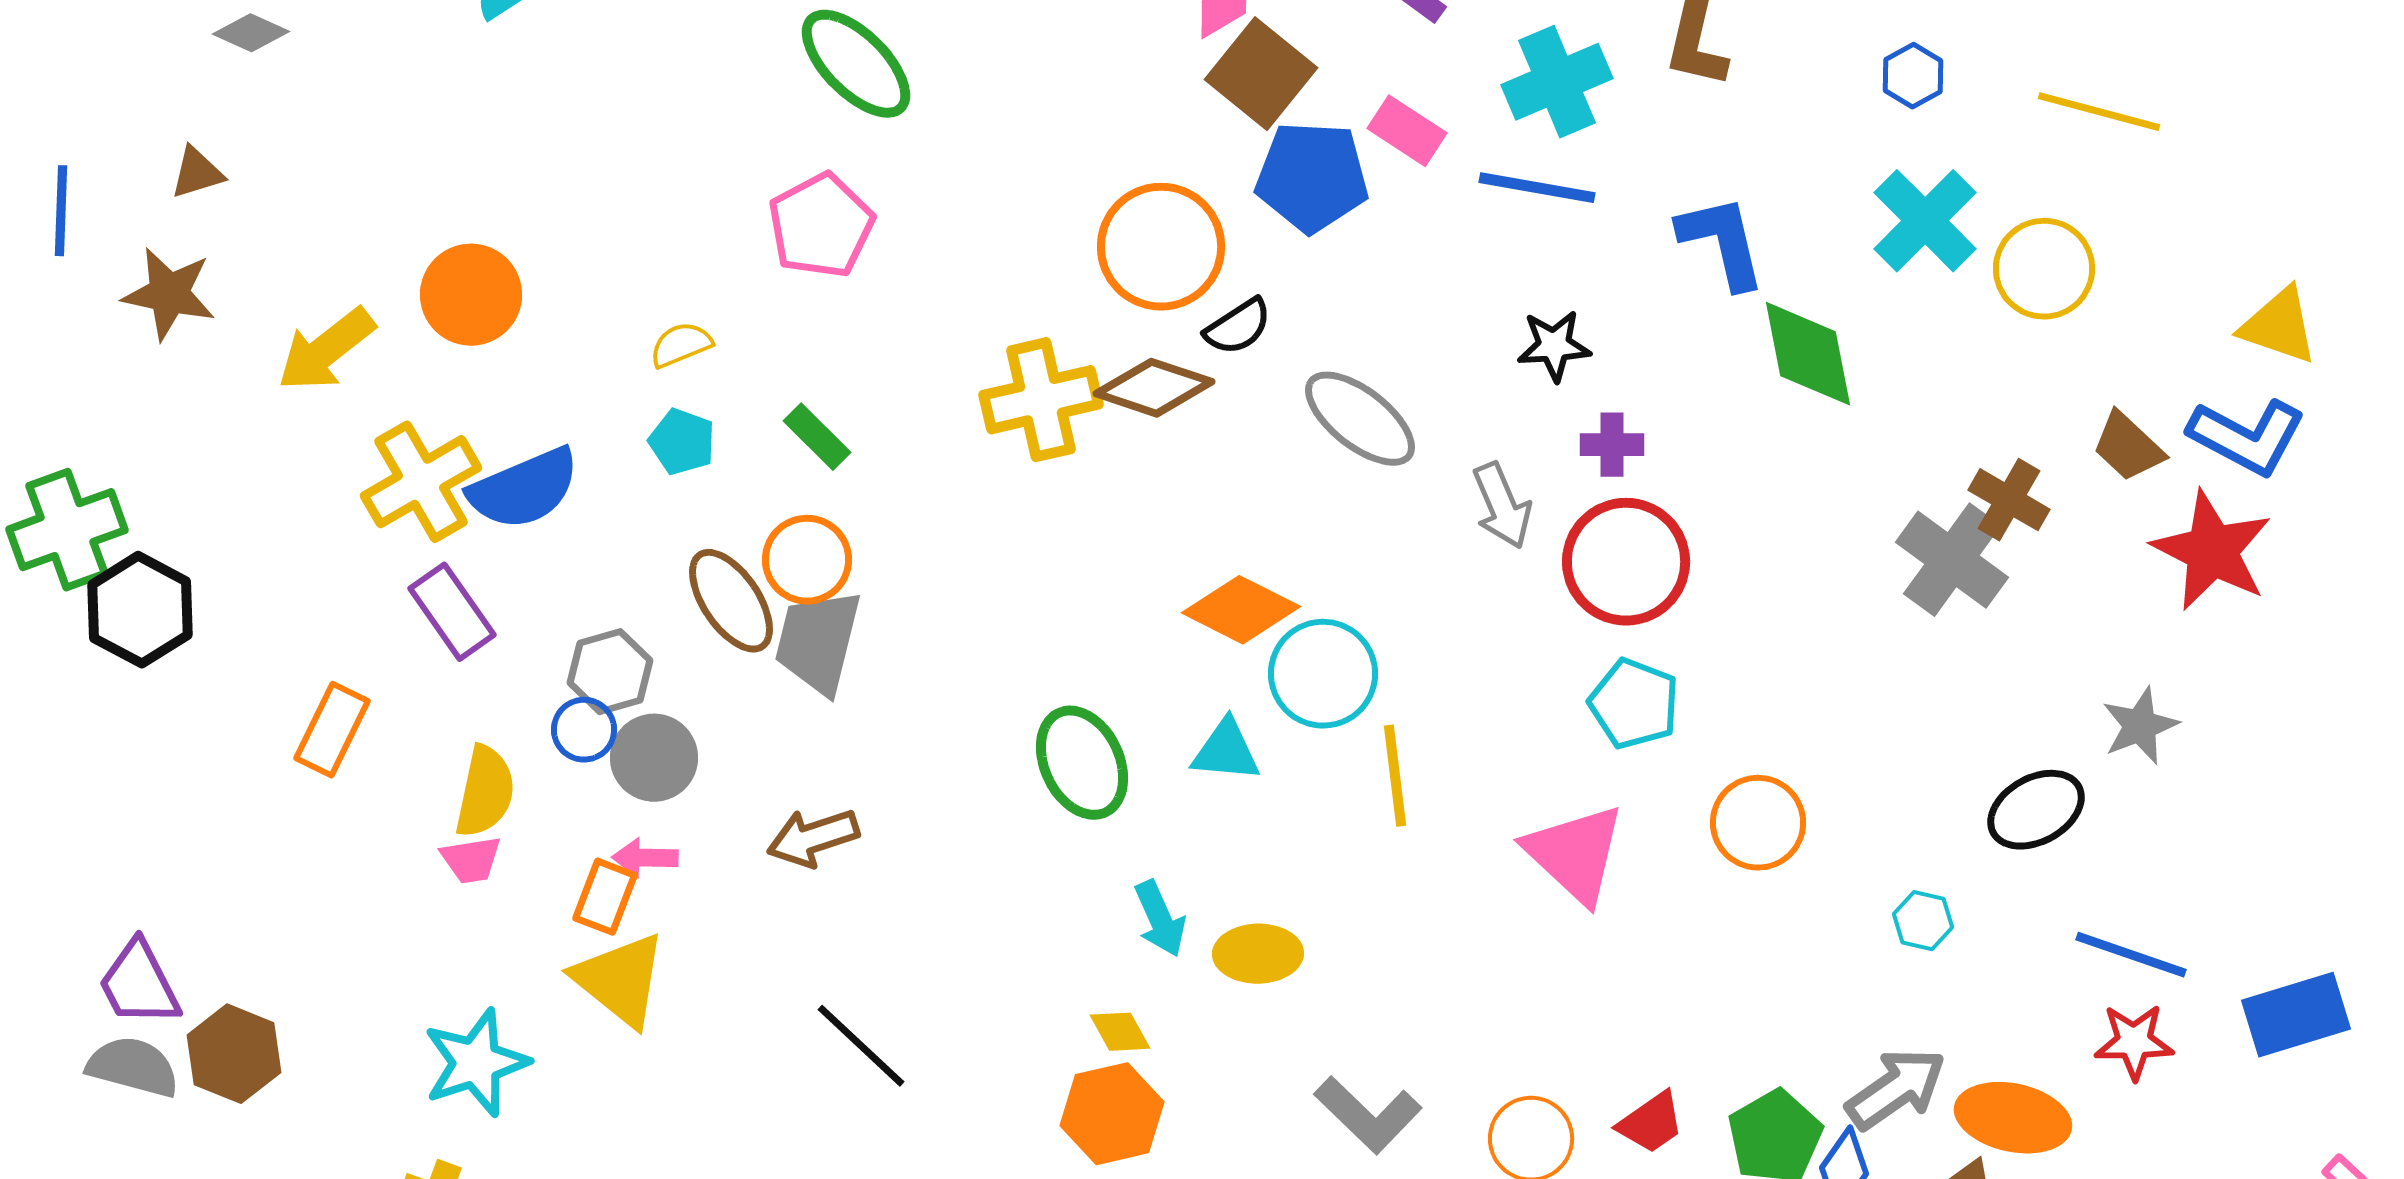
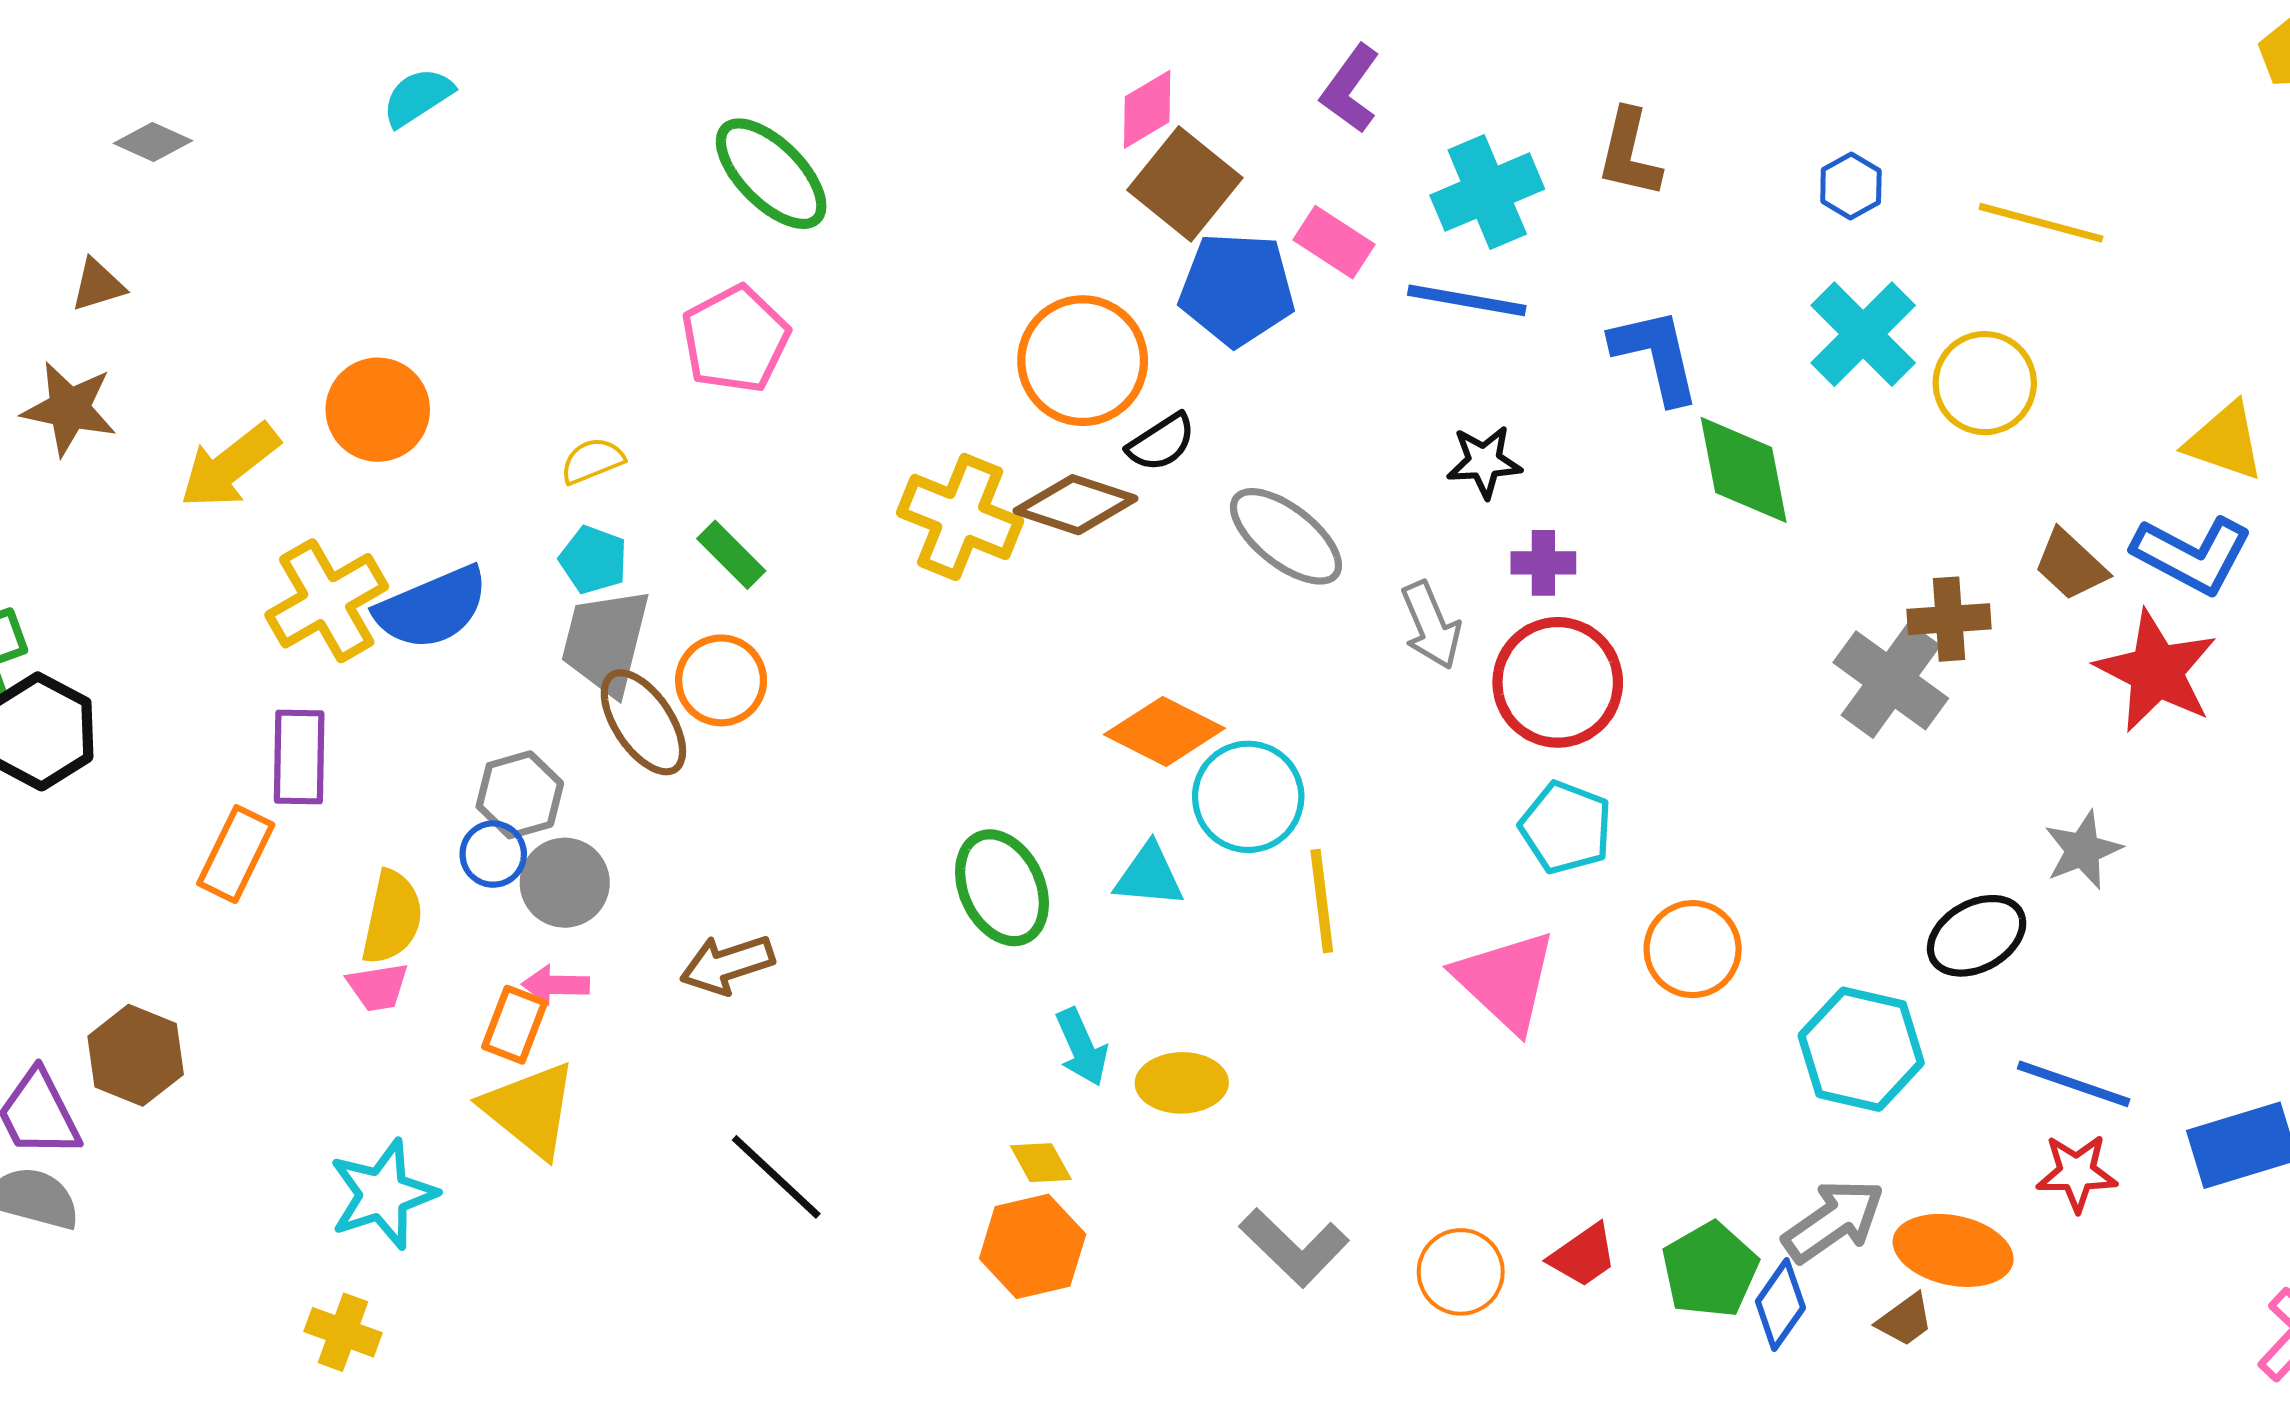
yellow cross: (1041, 400) -> (960, 517), turned 35
brown cross: (2009, 500) -> (1949, 619), turned -34
purple rectangle: (452, 612) -> (299, 757), moved, turned 36
gray trapezoid: (818, 642) -> (606, 642), moved
cyan hexagon: (1923, 921) -> (1861, 1049), size x2.0
brown hexagon: (234, 1054) -> (136, 1055), moved

